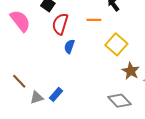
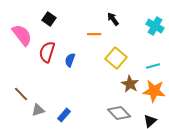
red semicircle: (60, 24) -> (47, 52), moved
blue rectangle: (56, 94) -> (64, 115), moved

